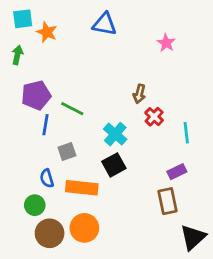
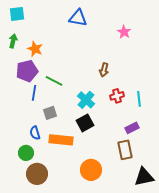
orange star: (47, 32) -> (35, 49), moved
red cross: (154, 117) -> (117, 96), moved, turned 32
orange circle: (84, 228) -> (91, 170), moved
black triangle: (193, 237) -> (144, 177), turned 30

